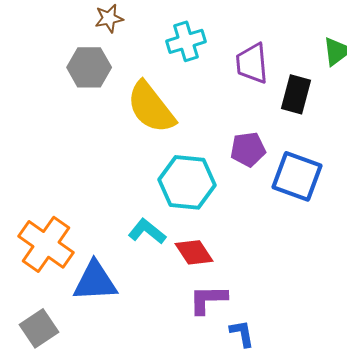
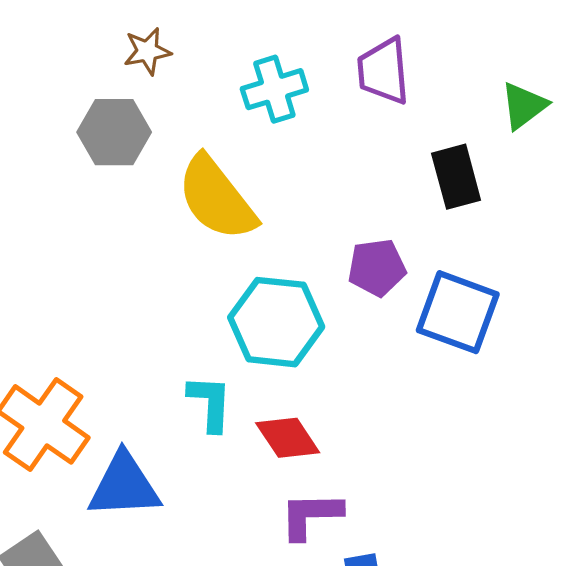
purple trapezoid: (252, 63) -> (383, 71), moved
black rectangle: (296, 94) -> (456, 177), turned -30
cyan L-shape: (147, 231) -> (210, 403), turned 54

